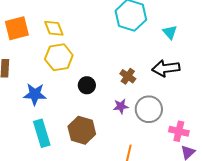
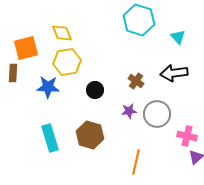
orange square: (17, 28) -> (26, 48), moved
blue star: (35, 94) -> (48, 87), moved

